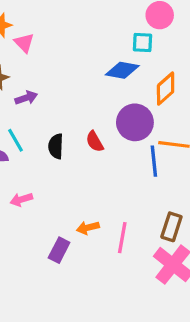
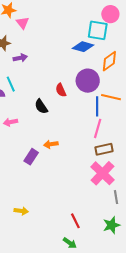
cyan square: (143, 42) -> (98, 30), size x1.5
black semicircle: (56, 146) -> (41, 106), moved, turned -42
brown rectangle: (171, 227) -> (104, 149), turned 54
pink line: (122, 238) -> (98, 128), moved

